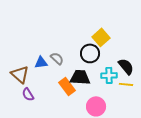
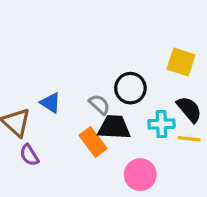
yellow square: (101, 37) -> (181, 62), moved, turned -30
gray semicircle: (57, 58) -> (99, 104), moved
blue triangle: (41, 62) -> (50, 103), turned 40

